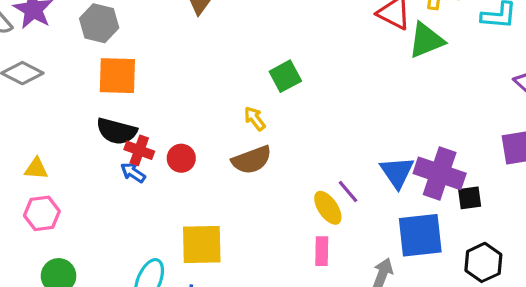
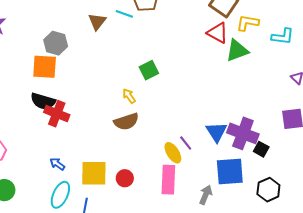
gray hexagon: (99, 23) -> (56, 43), moved
red cross: (139, 150) -> (57, 114), size x1.4
red circle: (181, 158) -> (125, 178), moved
blue arrow: (133, 173) -> (57, 164), moved
black square: (470, 198) -> (261, 149), turned 35
pink rectangle: (322, 251) -> (168, 180), size x1.6

